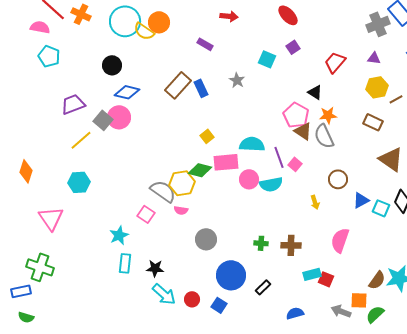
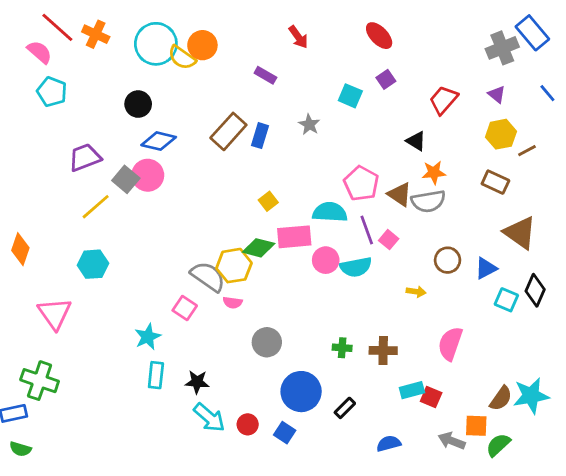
red arrow: (229, 16) -> (298, 37), turned 48
pink semicircle: (40, 27) -> (40, 52), turned 30
purple triangle: (374, 58) -> (497, 94), turned 32
blue rectangle: (201, 88) -> (260, 136), turned 42
pink pentagon: (296, 115) -> (361, 183), moved
gray semicircle: (324, 136) -> (428, 201), turned -75
blue triangle: (361, 200) -> (486, 268), moved
yellow arrow: (315, 202) -> (416, 292), turned -64

